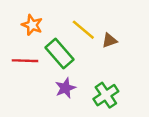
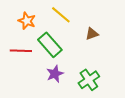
yellow line: (83, 30) -> (61, 15), moved

